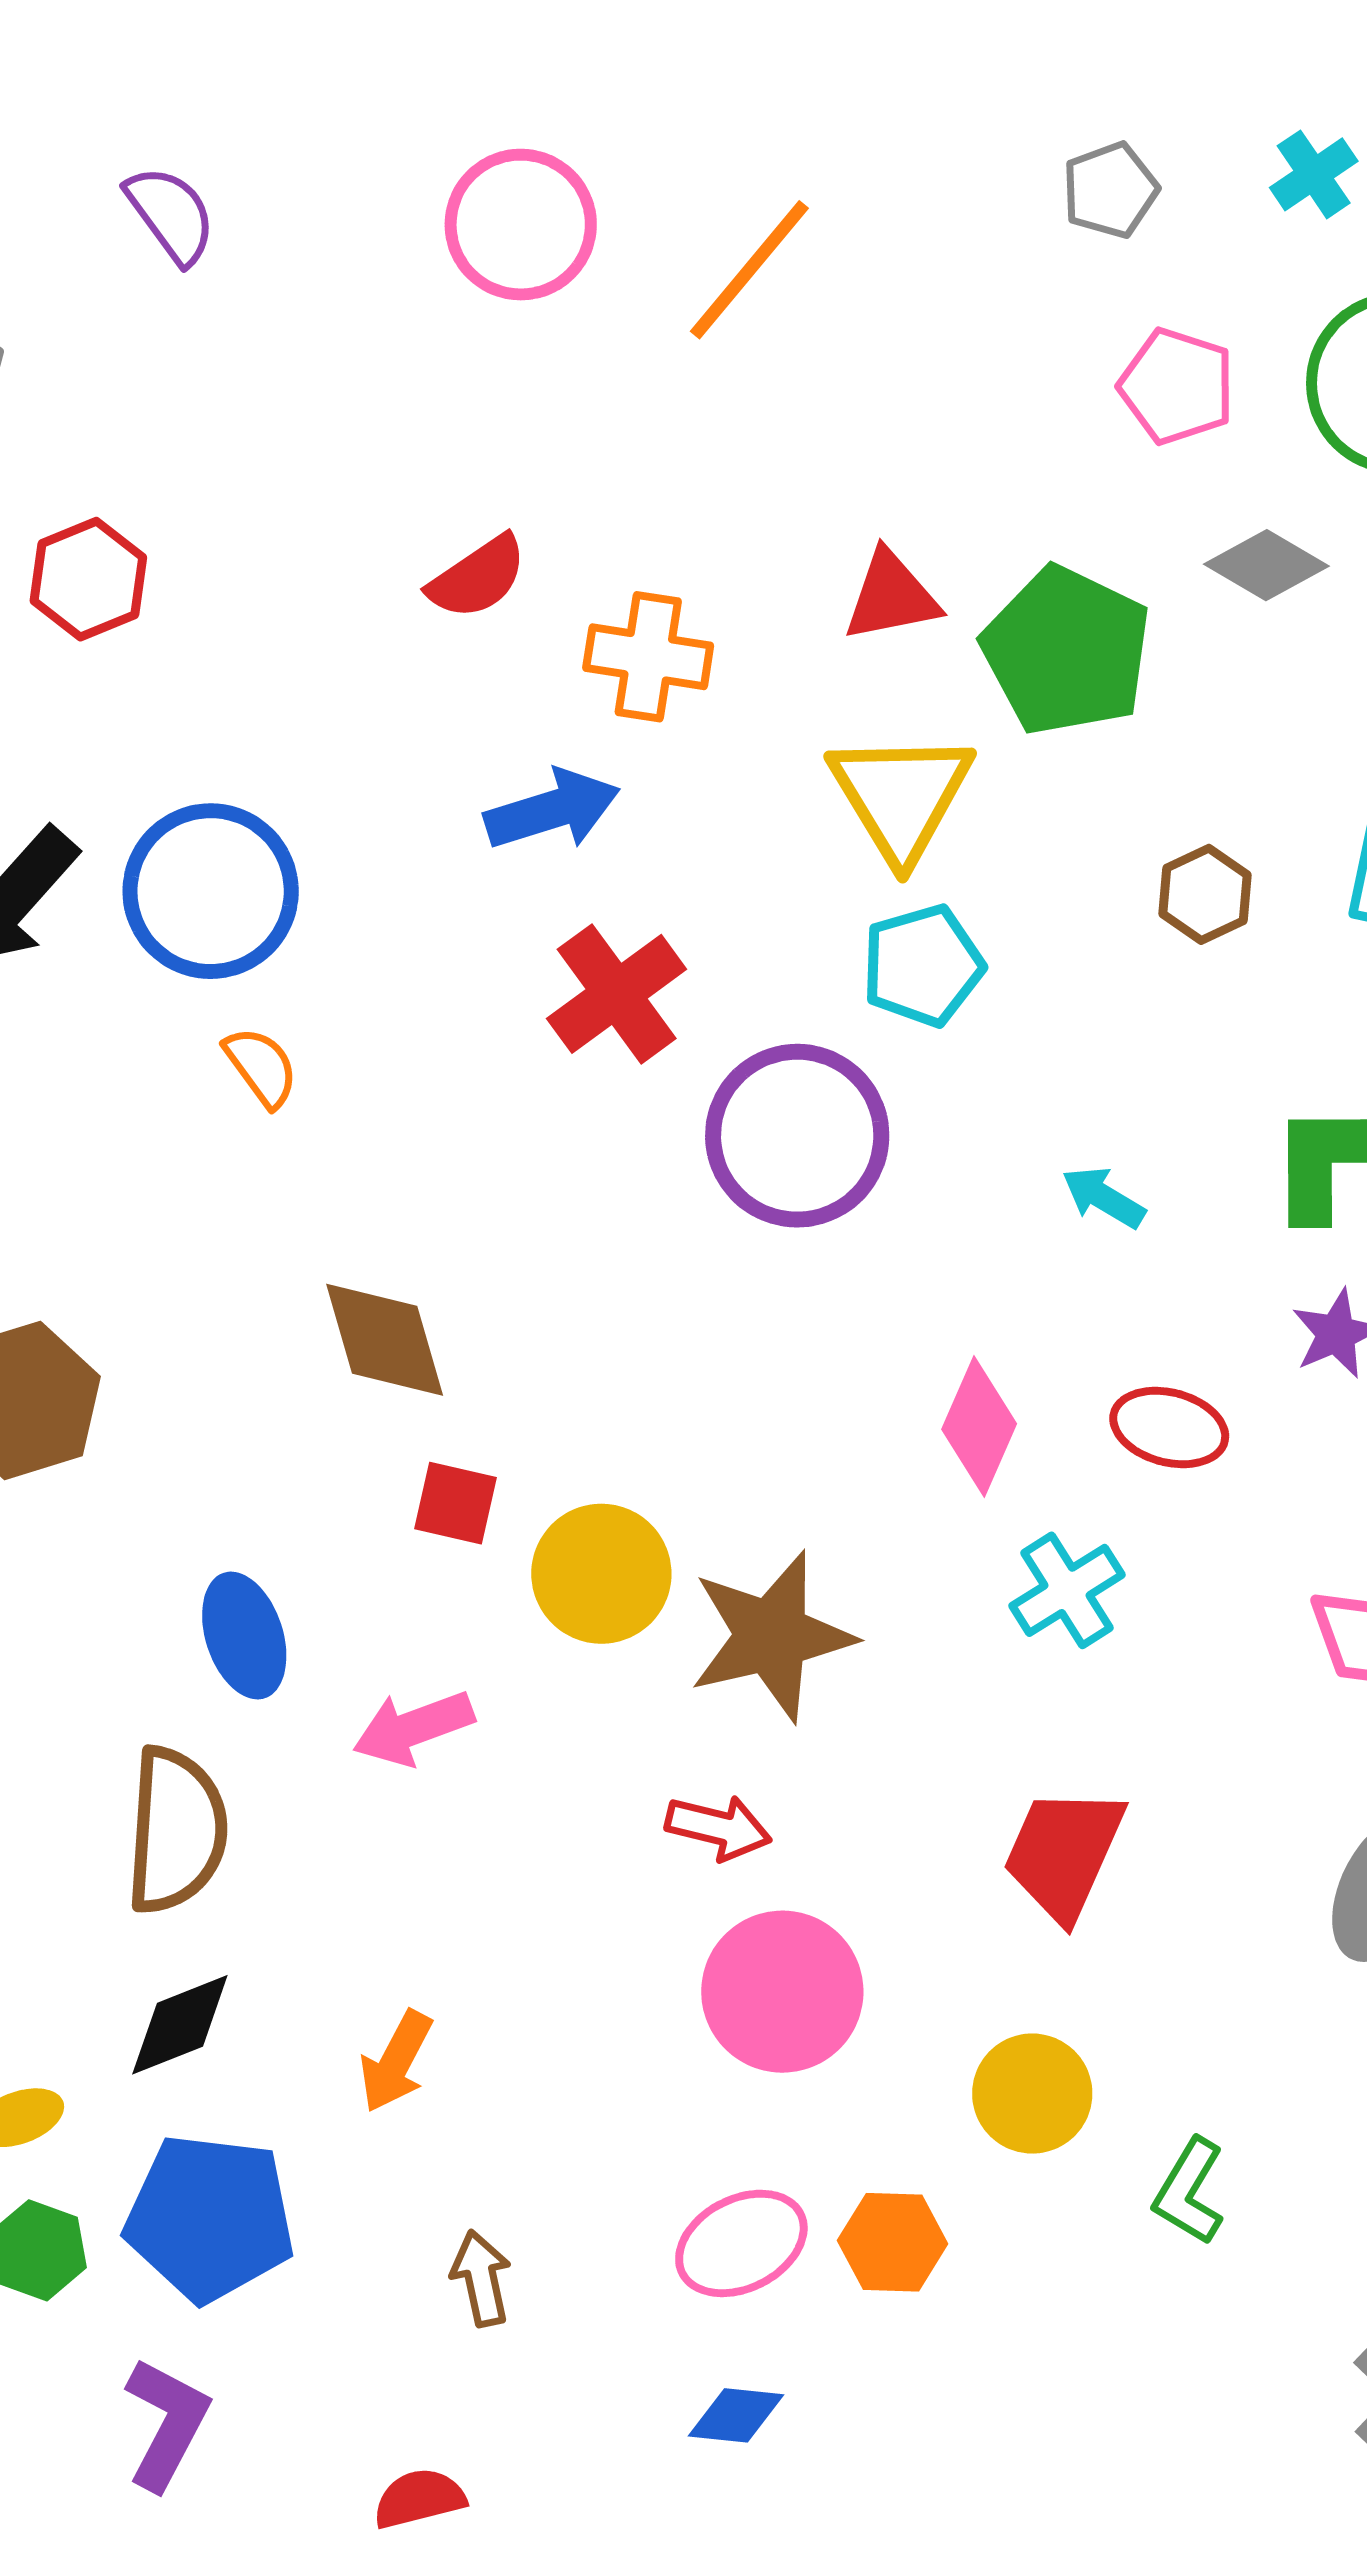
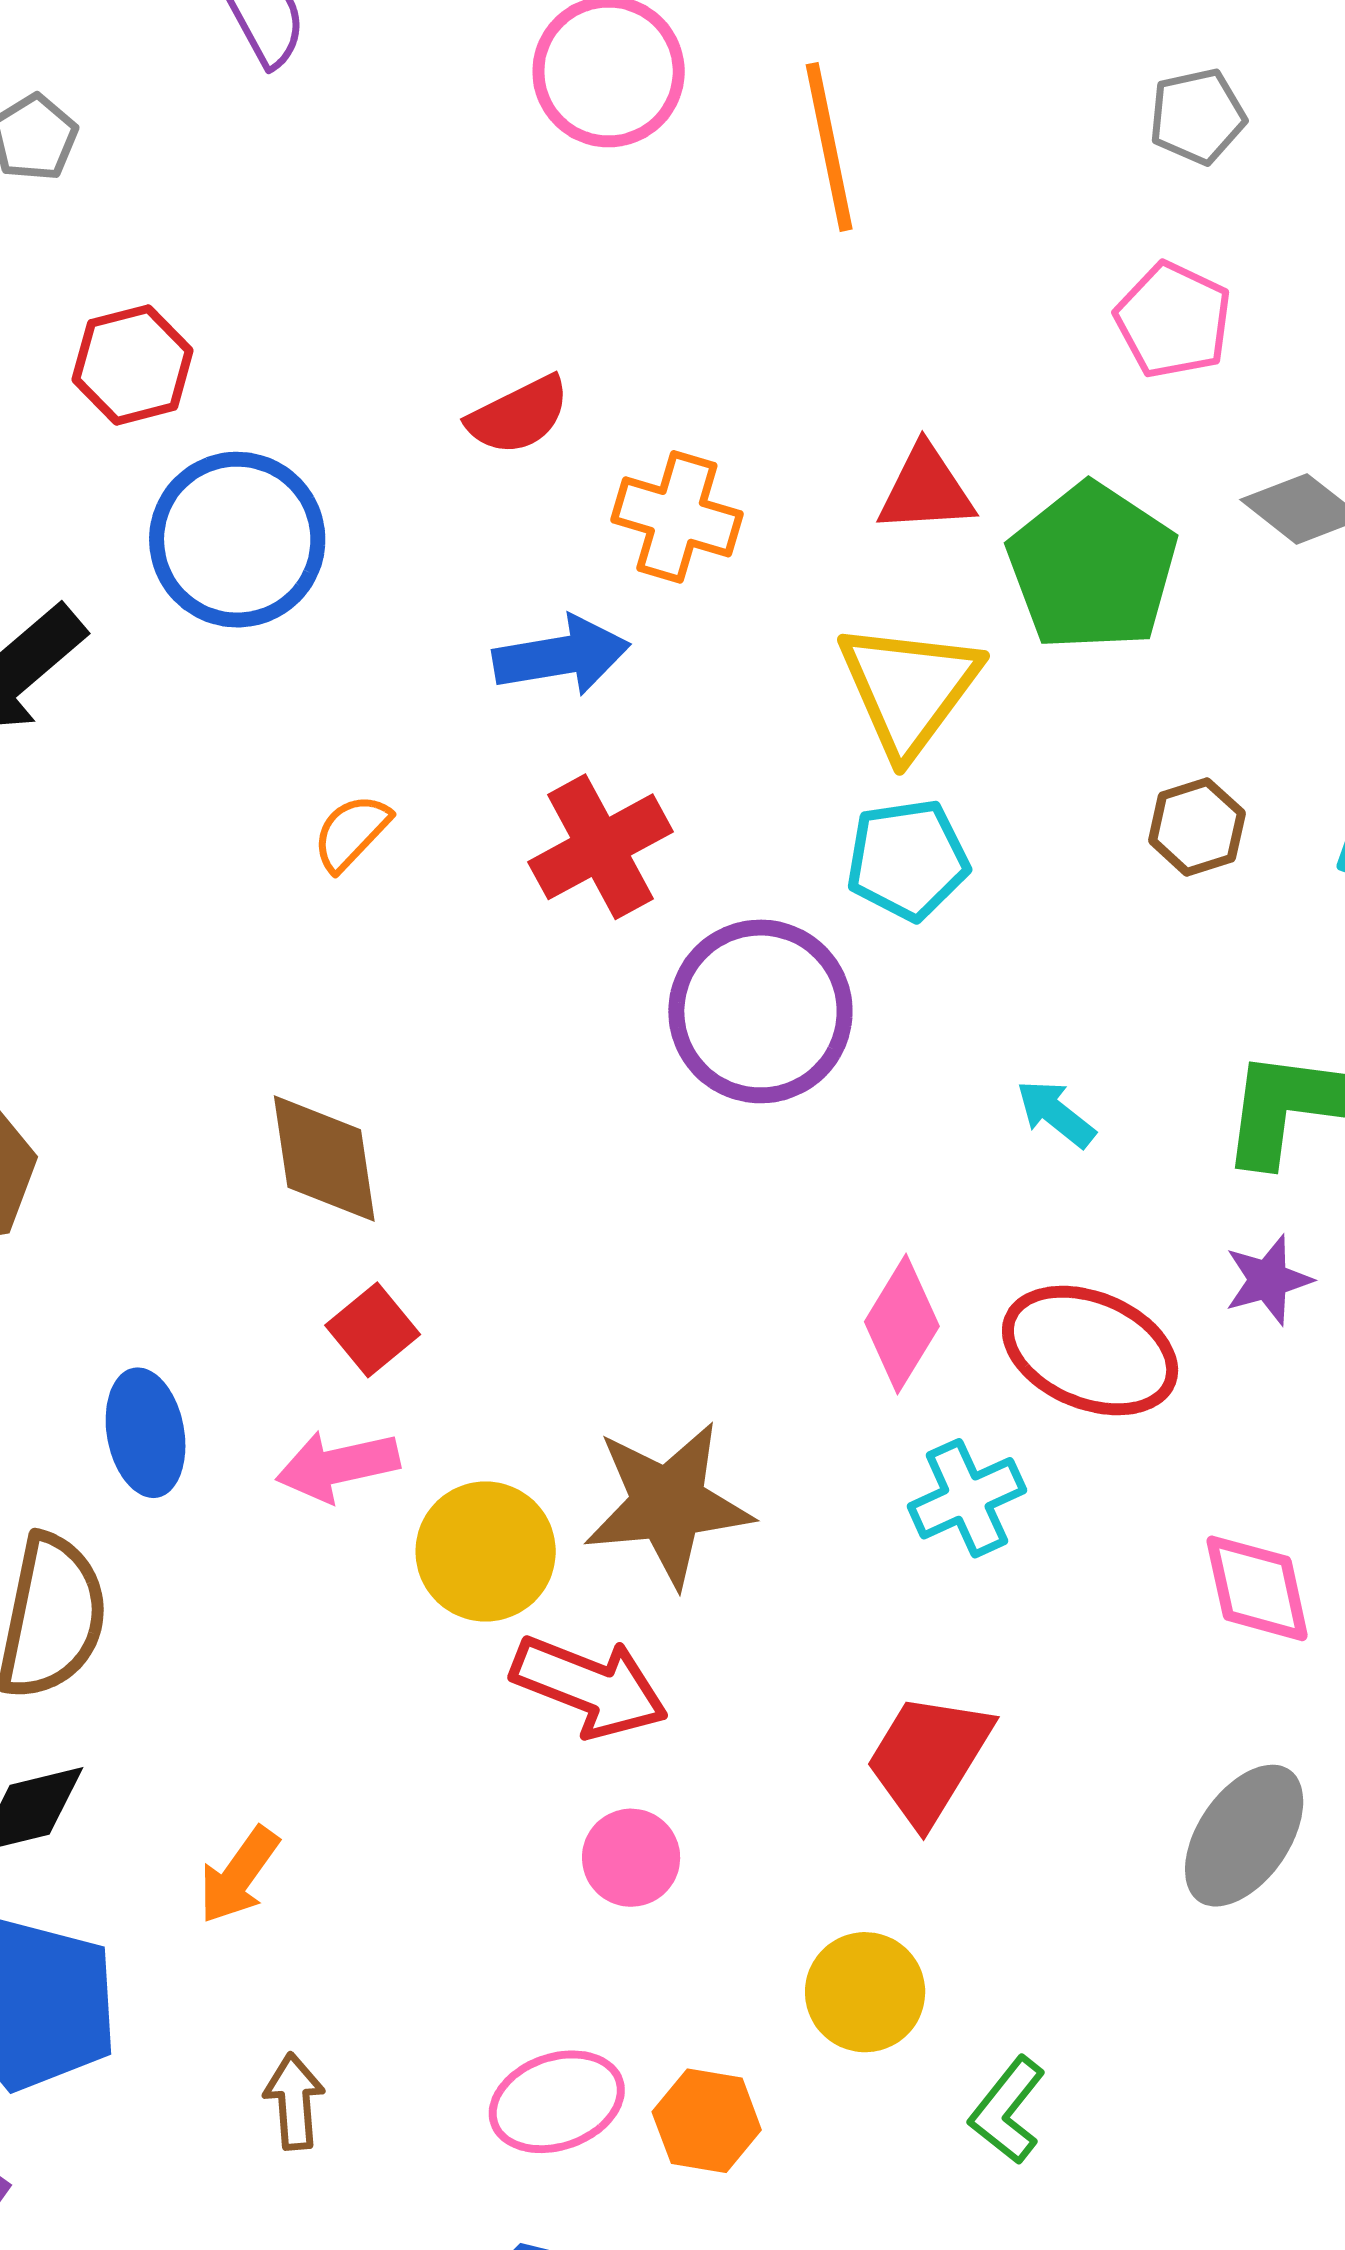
orange line: (749, 270) -> (829, 147), turned -59
pink pentagon: (1177, 386) -> (1173, 320), moved
blue circle: (211, 891) -> (237, 540), moved
orange semicircle: (261, 1067) -> (351, 832), moved, turned -108
red ellipse: (1169, 1427) -> (1090, 1350), size x1.5
red square: (456, 1503) -> (373, 1330), turned 30
yellow circle: (601, 1574) -> (486, 1551), moved
pink arrow: (413, 1728) -> (338, 1466), moved
red arrow: (718, 1828) -> (590, 1687), size x1.5
pink circle: (782, 1992) -> (631, 1858), size x0.6

